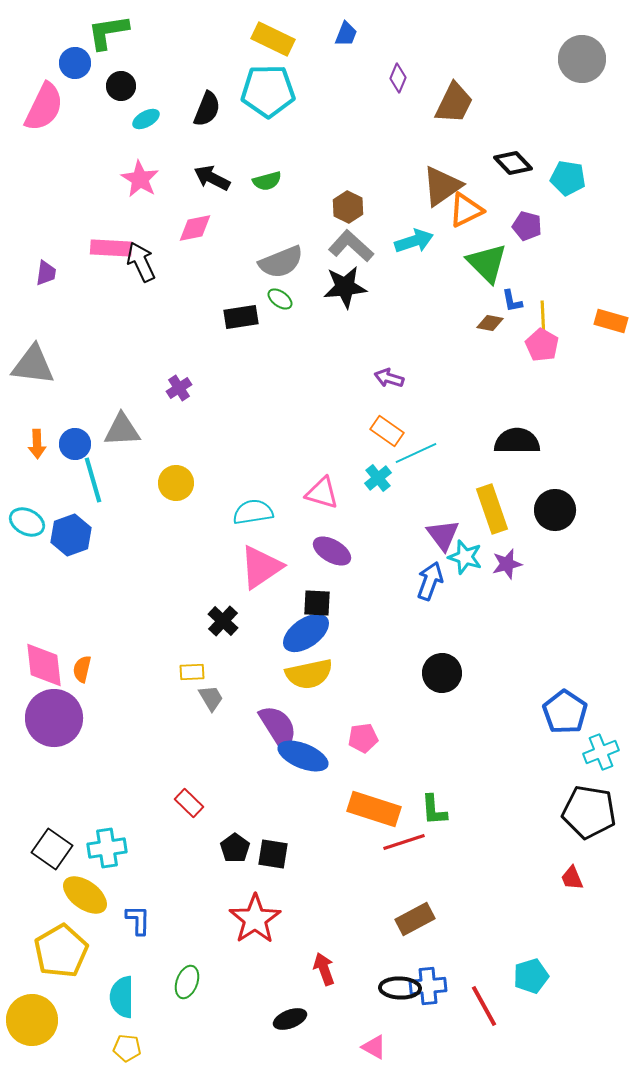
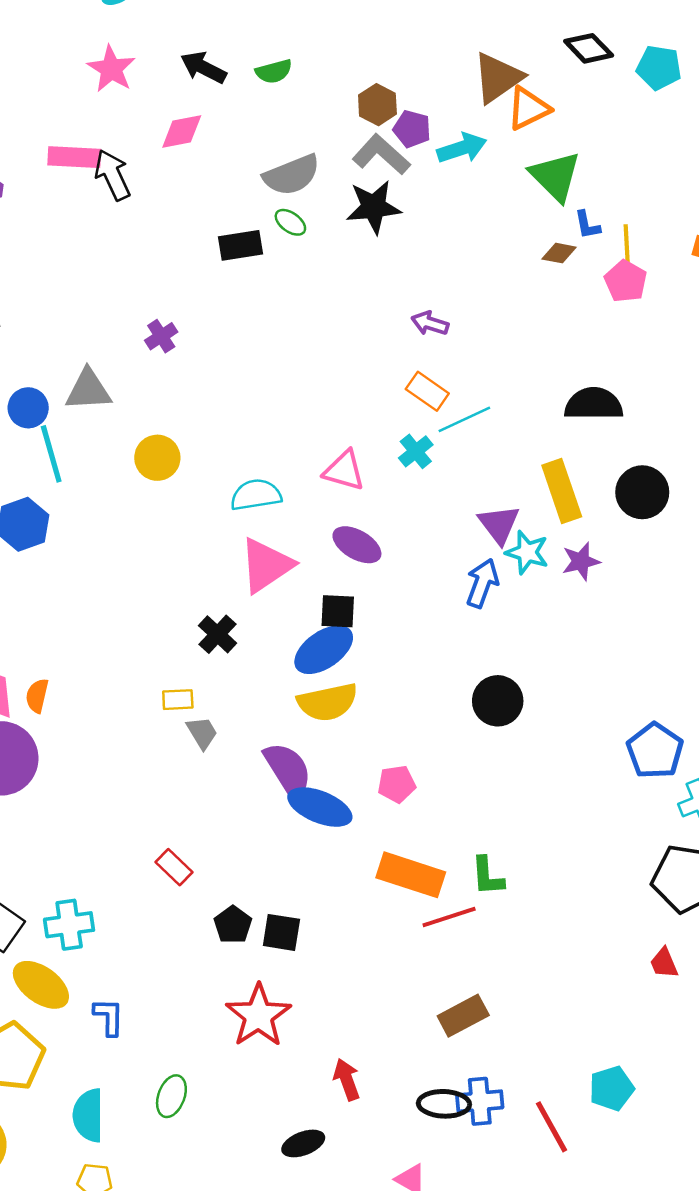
purple pentagon: (527, 226) -> (412, 129), moved

